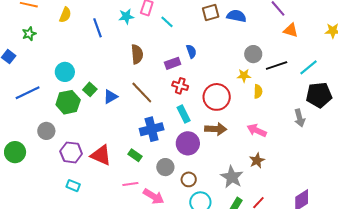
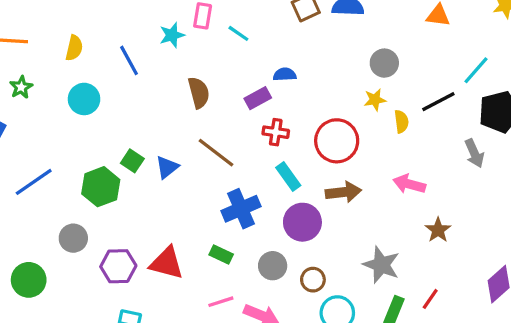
blue semicircle: (191, 51) -> (285, 74), turned -64
black line: (277, 65) -> (438, 102), moved
cyan circle: (65, 72) -> (84, 99), moved
brown star: (257, 160) -> (438, 230), moved

